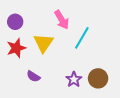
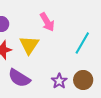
cyan line: (82, 38) -> (82, 43), moved
purple semicircle: (33, 76) -> (19, 78), size x1.6

